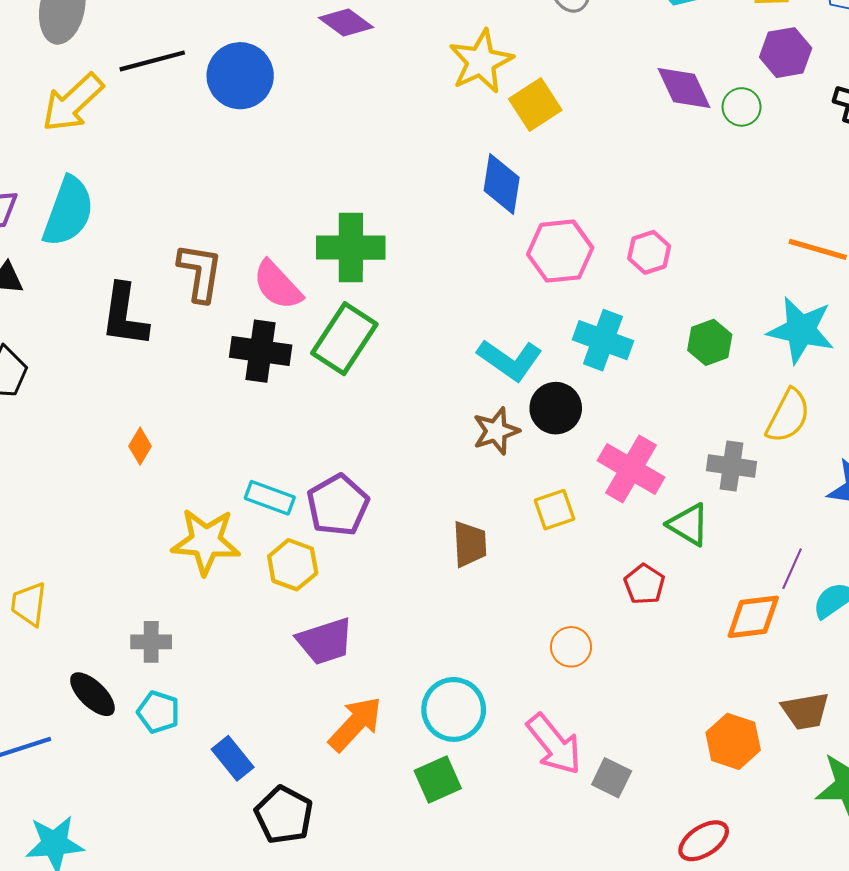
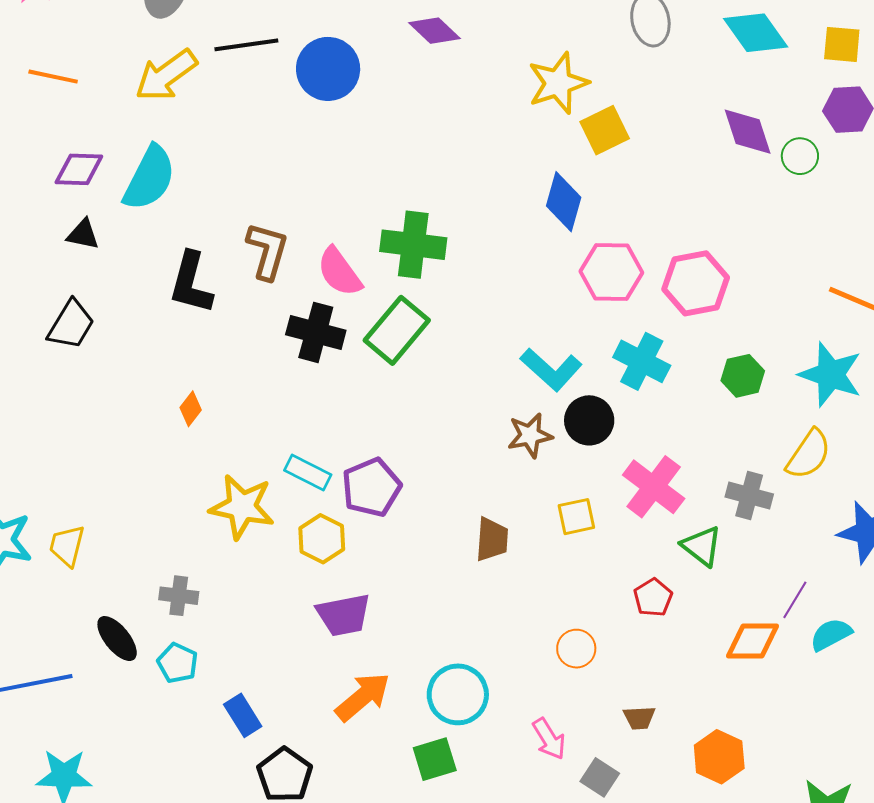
pink hexagon: (649, 252) -> (696, 283), size x1.6
brown trapezoid: (805, 711) -> (639, 718), moved, size x0.7
pink arrow: (554, 744) -> (549, 739), size x0.7

